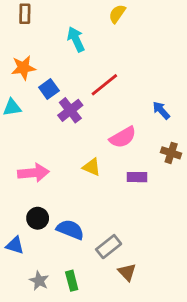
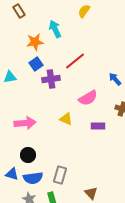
brown rectangle: (25, 14) -> (19, 11), turned -32
orange star: (23, 68) -> (35, 42), moved
purple cross: (70, 110) -> (51, 79), turned 30
blue semicircle: (70, 230) -> (33, 178), moved, turned 150
gray rectangle: (109, 247) -> (60, 175), moved, turned -36

